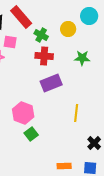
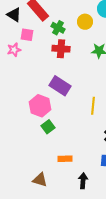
purple rectangle: (51, 83) -> (60, 86), moved, turned 55
orange rectangle: (64, 166) -> (65, 159), moved

